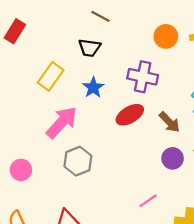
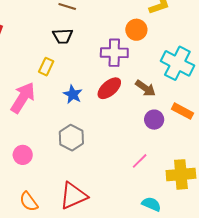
orange circle: (166, 36) -> (136, 30), moved
yellow rectangle: (51, 76) -> (46, 67), moved, size x0.7
blue star: (93, 87) -> (73, 94), moved
pink arrow: (62, 122) -> (23, 98), moved

